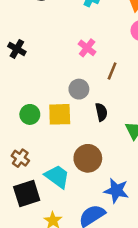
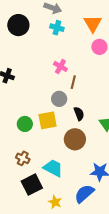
brown line: (112, 71) -> (73, 82), moved
brown circle: (88, 158) -> (75, 139), moved

